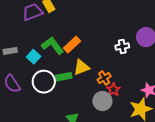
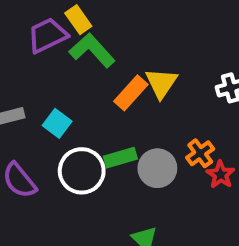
green L-shape: (53, 46) -> (92, 50), moved
yellow triangle: (81, 67) -> (161, 83), moved, turned -30
gray circle: (102, 101) -> (157, 168), moved

